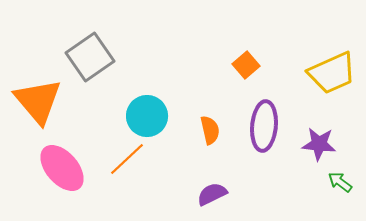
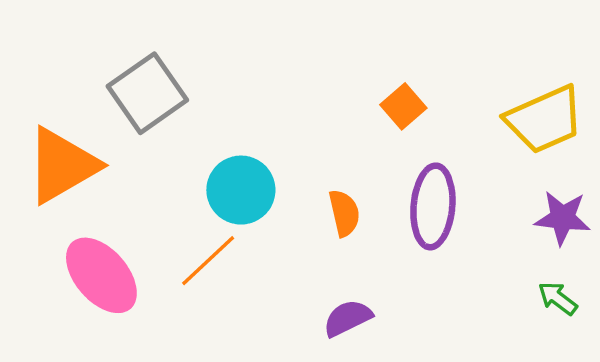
orange triangle: (38, 101) -> (62, 165), turned 40
purple star: (319, 144) -> (563, 218), moved

